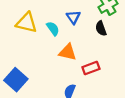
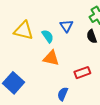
orange triangle: (68, 52) -> (51, 58), moved

